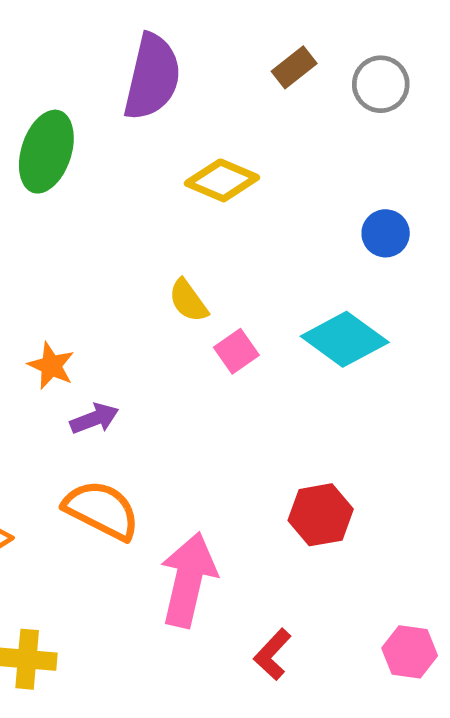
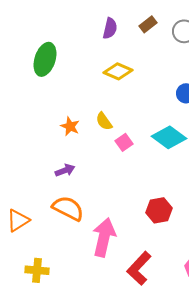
purple semicircle: (152, 77) -> (110, 28), moved, size x0.6
orange star: (51, 366) -> (70, 126), moved
red L-shape: (272, 654) -> (139, 268), size x1.6

